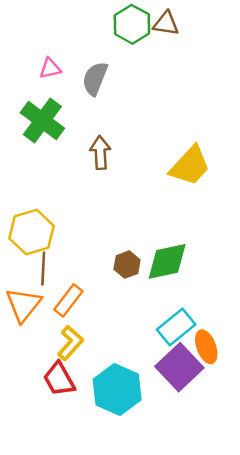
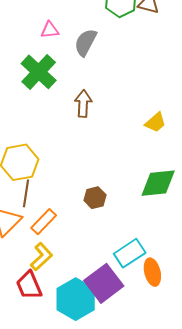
yellow trapezoid: (190, 166) -> (155, 122), size x0.6
green diamond: (167, 261) -> (158, 183), moved
purple square: (179, 367) -> (104, 283), moved

